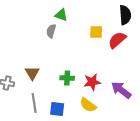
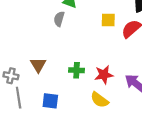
gray line: (34, 103) -> (19, 98), moved
blue square: (57, 109) -> (50, 101), moved

